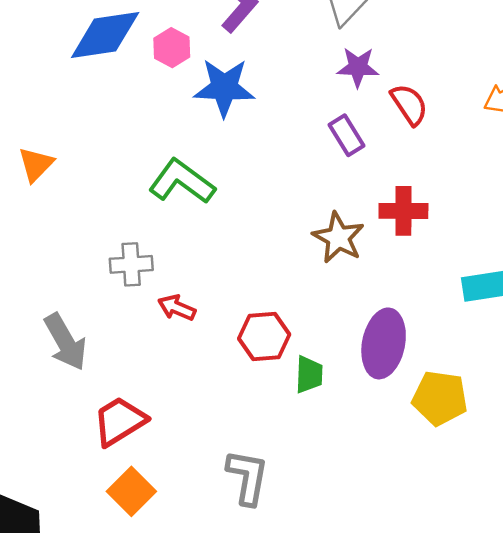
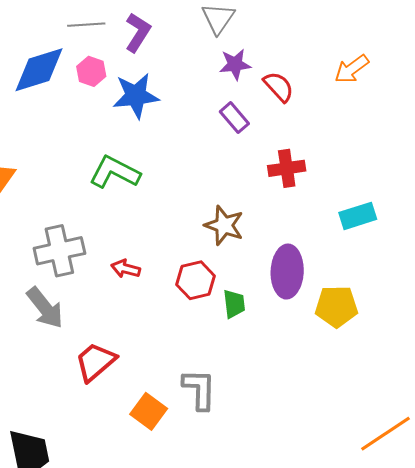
brown star: (338, 238) -> (224, 225), moved
gray cross: (131, 264) -> (59, 251), moved, size x1.5
orange square: (131, 491) -> (149, 411), moved

